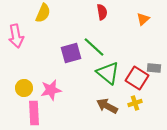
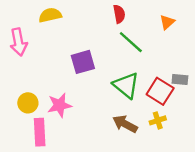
yellow semicircle: (43, 13) -> (50, 15), turned -126
green line: (94, 47) -> (131, 42), moved

